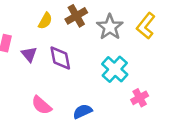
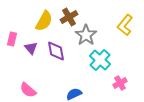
yellow semicircle: (45, 21) -> (44, 21), size x1.5
gray star: (110, 27) -> (86, 35), moved
pink semicircle: (42, 105) -> (28, 90), moved

